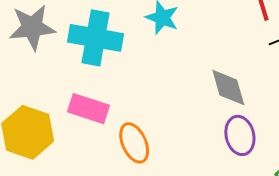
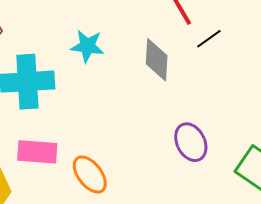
gray diamond: (228, 88) -> (157, 60), moved, turned 33

